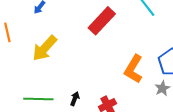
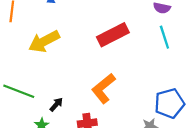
orange L-shape: (134, 69) -> (103, 88), moved

